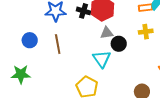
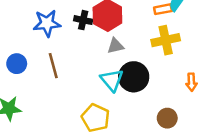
yellow cross: (146, 32) -> (166, 40), size x1.5
black circle: (119, 44) -> (134, 77), moved, size x1.5

